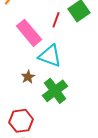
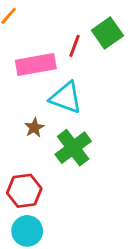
pink rectangle: (29, 33) -> (36, 65), turned -60

